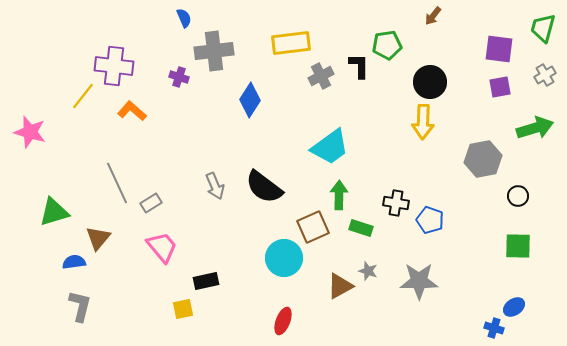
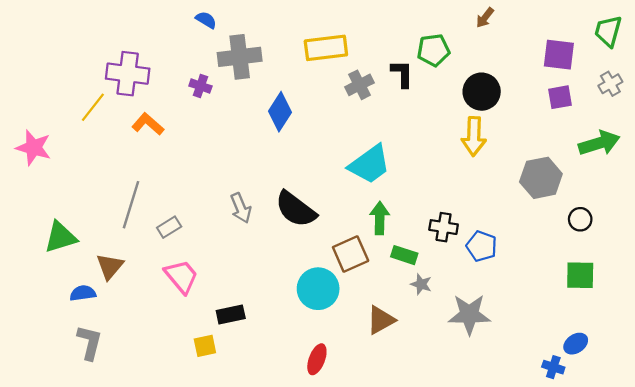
blue semicircle: (184, 18) -> (206, 20), turned -36
gray line: (117, 183) -> (131, 205), turned 42
gray star: (368, 271) -> (421, 284), moved

